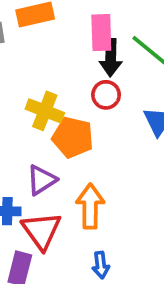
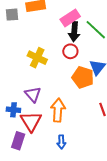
pink rectangle: (101, 33) -> (70, 18), turned 54
orange pentagon: (73, 137) -> (83, 77), moved
purple triangle: (41, 180) -> (33, 94), turned -42

